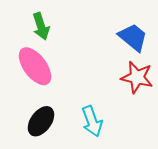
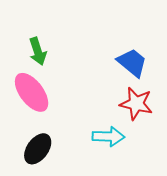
cyan arrow: (92, 121) -> (109, 137), moved, turned -68

